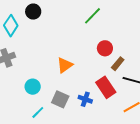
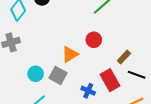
red circle: (105, 48) -> (94, 40), moved
gray square: (60, 99) -> (58, 75), moved

